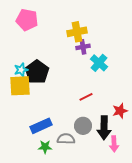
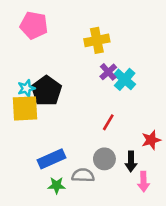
purple cross: (83, 47) -> (108, 72), moved, turned -32
red line: (86, 97) -> (108, 122), turned -32
black arrow: (104, 128) -> (131, 161), size x0.7

